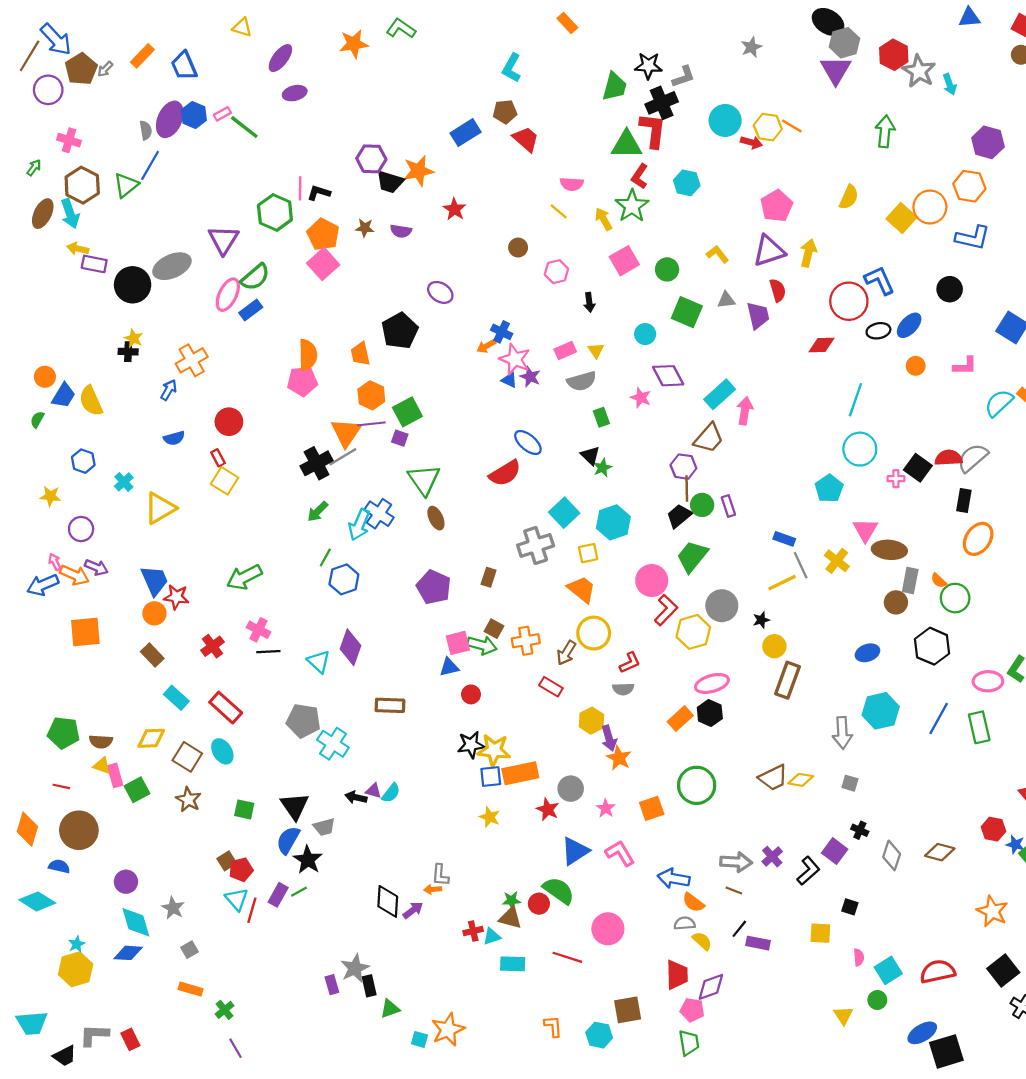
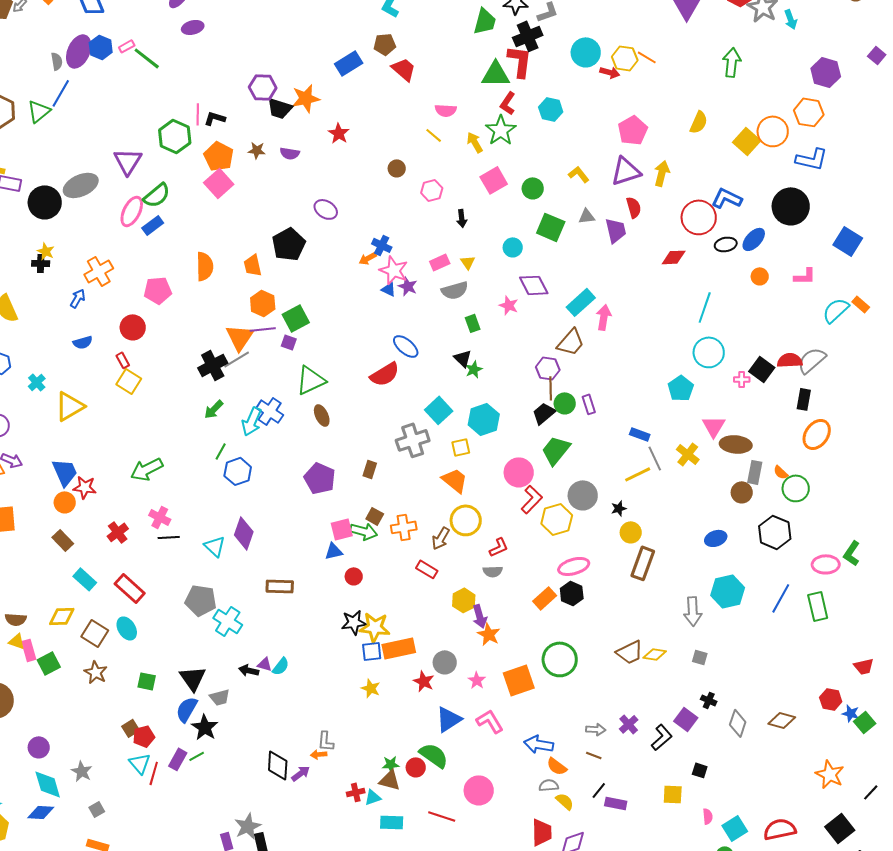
blue L-shape: (880, 280) -> (727, 198), turned -40
black circle: (950, 289) -> (791, 206), size x1.6
pink pentagon: (302, 381) -> (158, 290), moved
green triangle: (424, 480) -> (311, 380), turned 40
orange square: (652, 808) -> (519, 680), size x1.4
gray arrow: (736, 862) -> (596, 729), size x0.7

